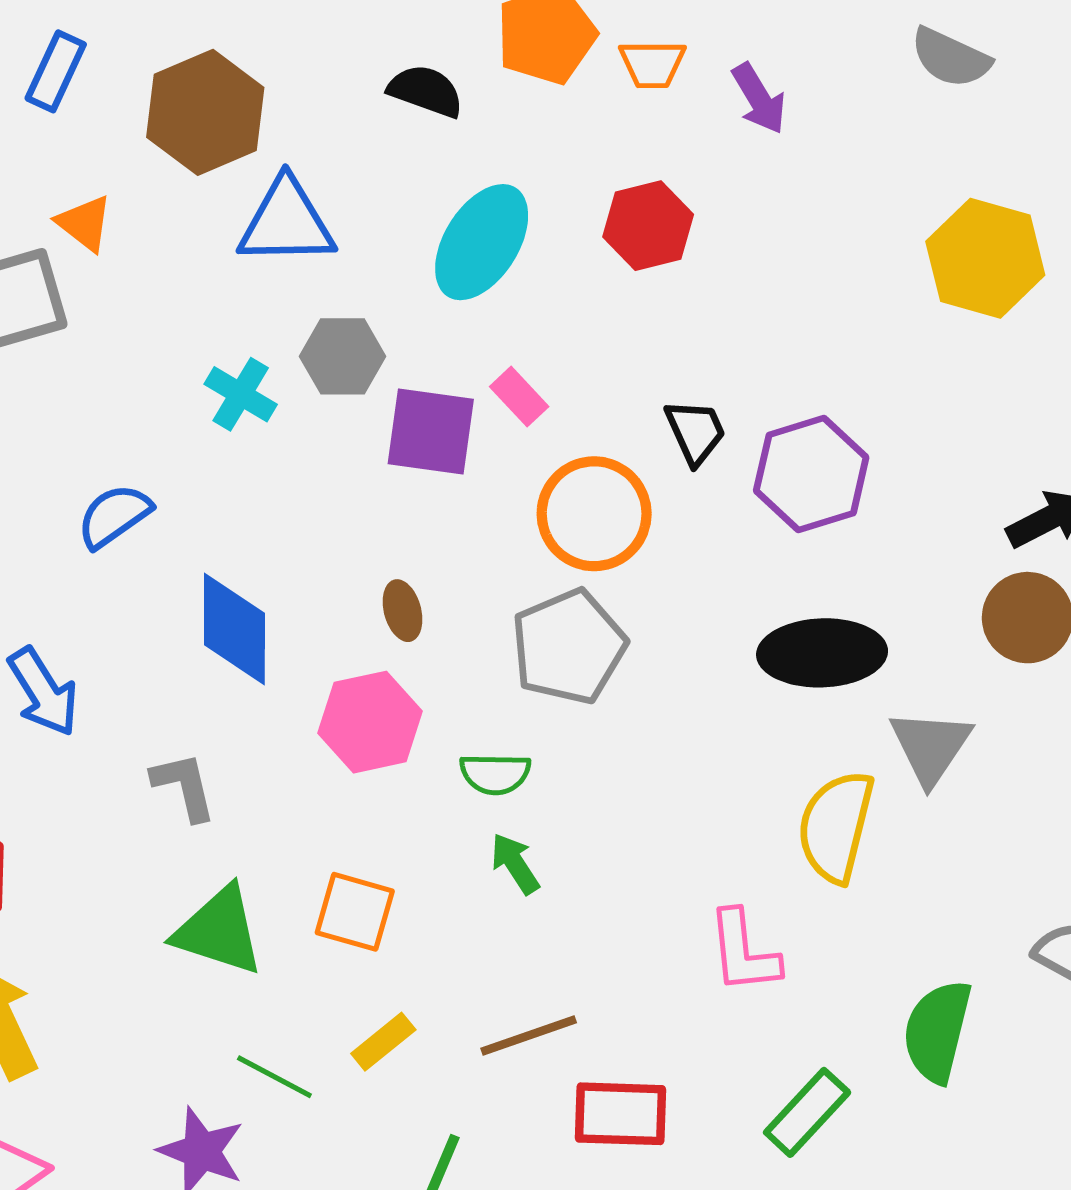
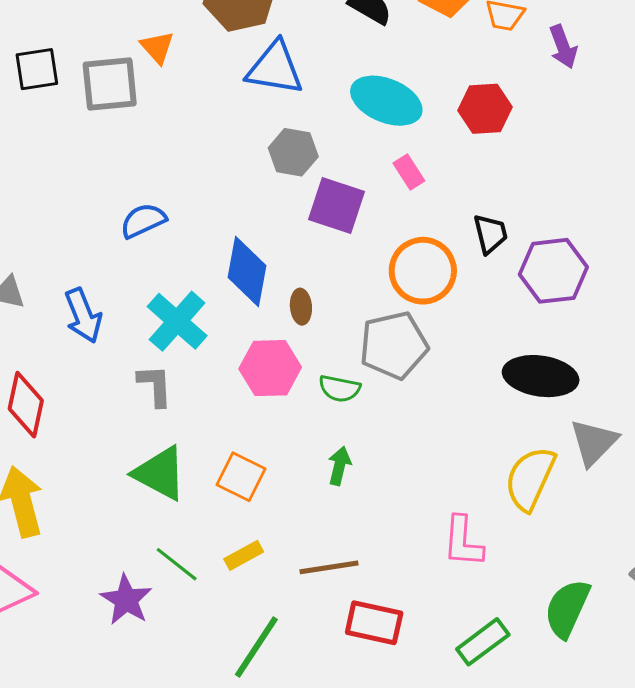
cyan ellipse: (482, 242) -> (386, 101), turned 70
cyan cross: (241, 394) -> (177, 321), moved, size x1.5
pink rectangle: (519, 397) -> (409, 172), moved
blue diamond: (234, 629) -> (247, 271), moved
green semicircle: (495, 774) -> (340, 389), moved
green arrow: (515, 864) -> (339, 466), turned 36

